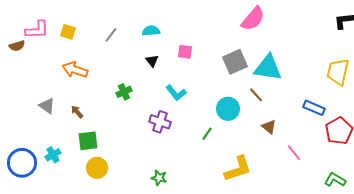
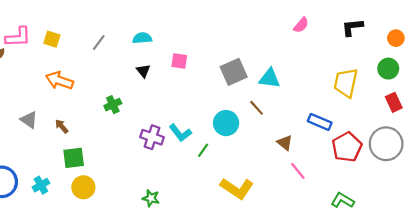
pink semicircle: (253, 19) -> (301, 25), moved, size x0.6
cyan triangle: (268, 68) -> (270, 78), size x0.7
cyan L-shape: (176, 93) -> (180, 133), moved
brown triangle: (269, 127) -> (285, 143), moved
cyan cross: (53, 155) -> (41, 185), moved
yellow L-shape: (238, 169) -> (237, 188), turned 52

